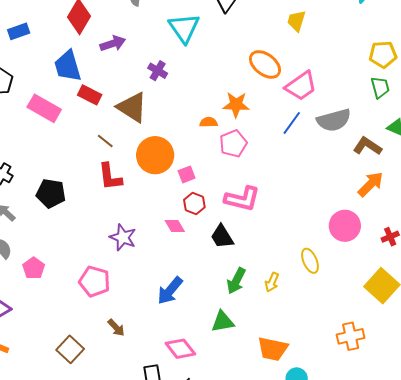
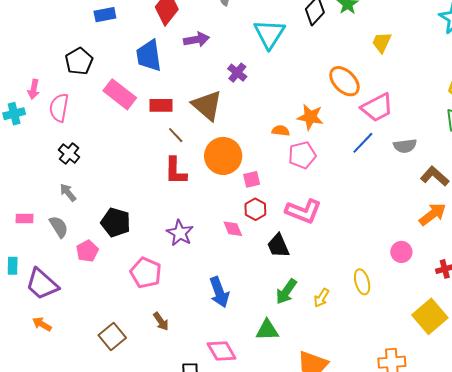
red rectangle: (90, 95) -> (161, 105), moved, turned -35
gray semicircle: (334, 120) -> (405, 146), size x0.7
black pentagon: (51, 193) -> (116, 222), moved
pink circle: (345, 226) -> (401, 252), size x0.7
blue arrow: (170, 291) -> (219, 292), turned -68

